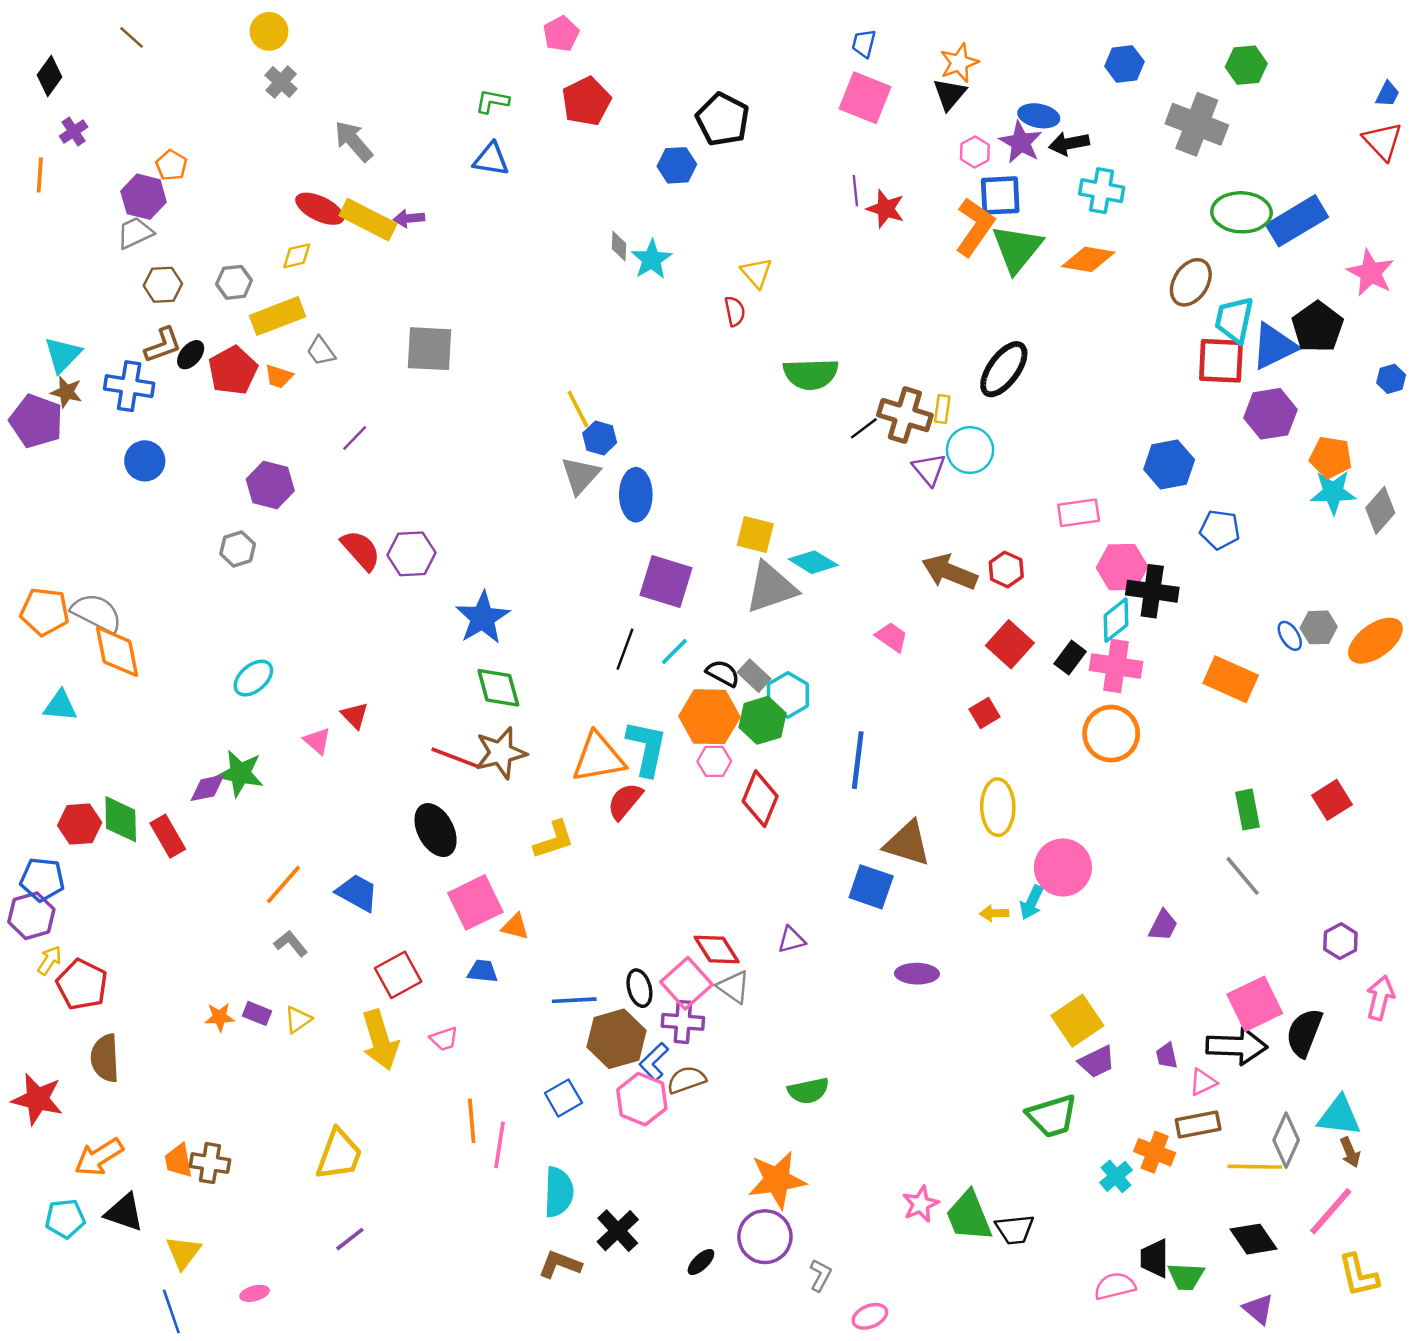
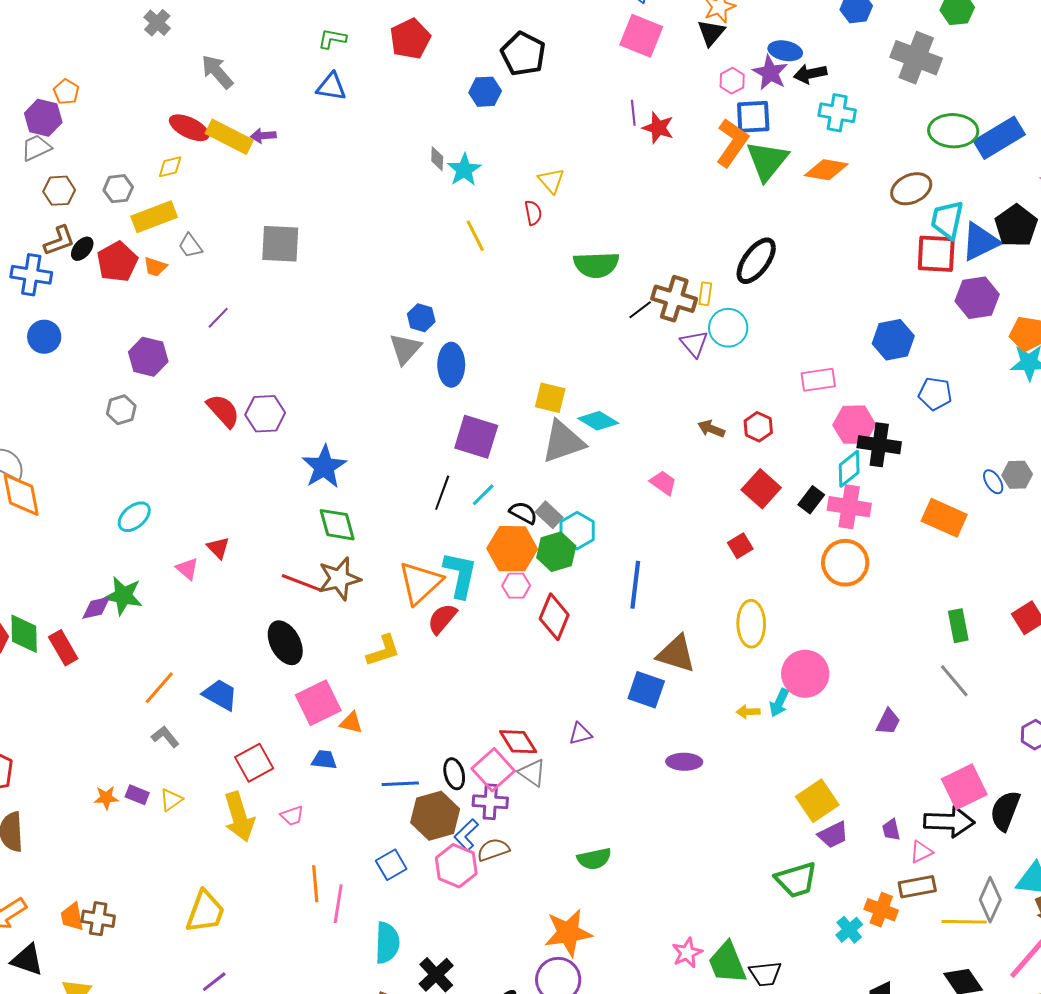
brown ellipse: (1191, 282) -> (911, 189), turned 33
yellow line: (578, 409) -> (475, 236), moved
brown arrow: (950, 572) -> (711, 429), size x0.6
orange triangle: (598, 758) -> (420, 583), turned -33

